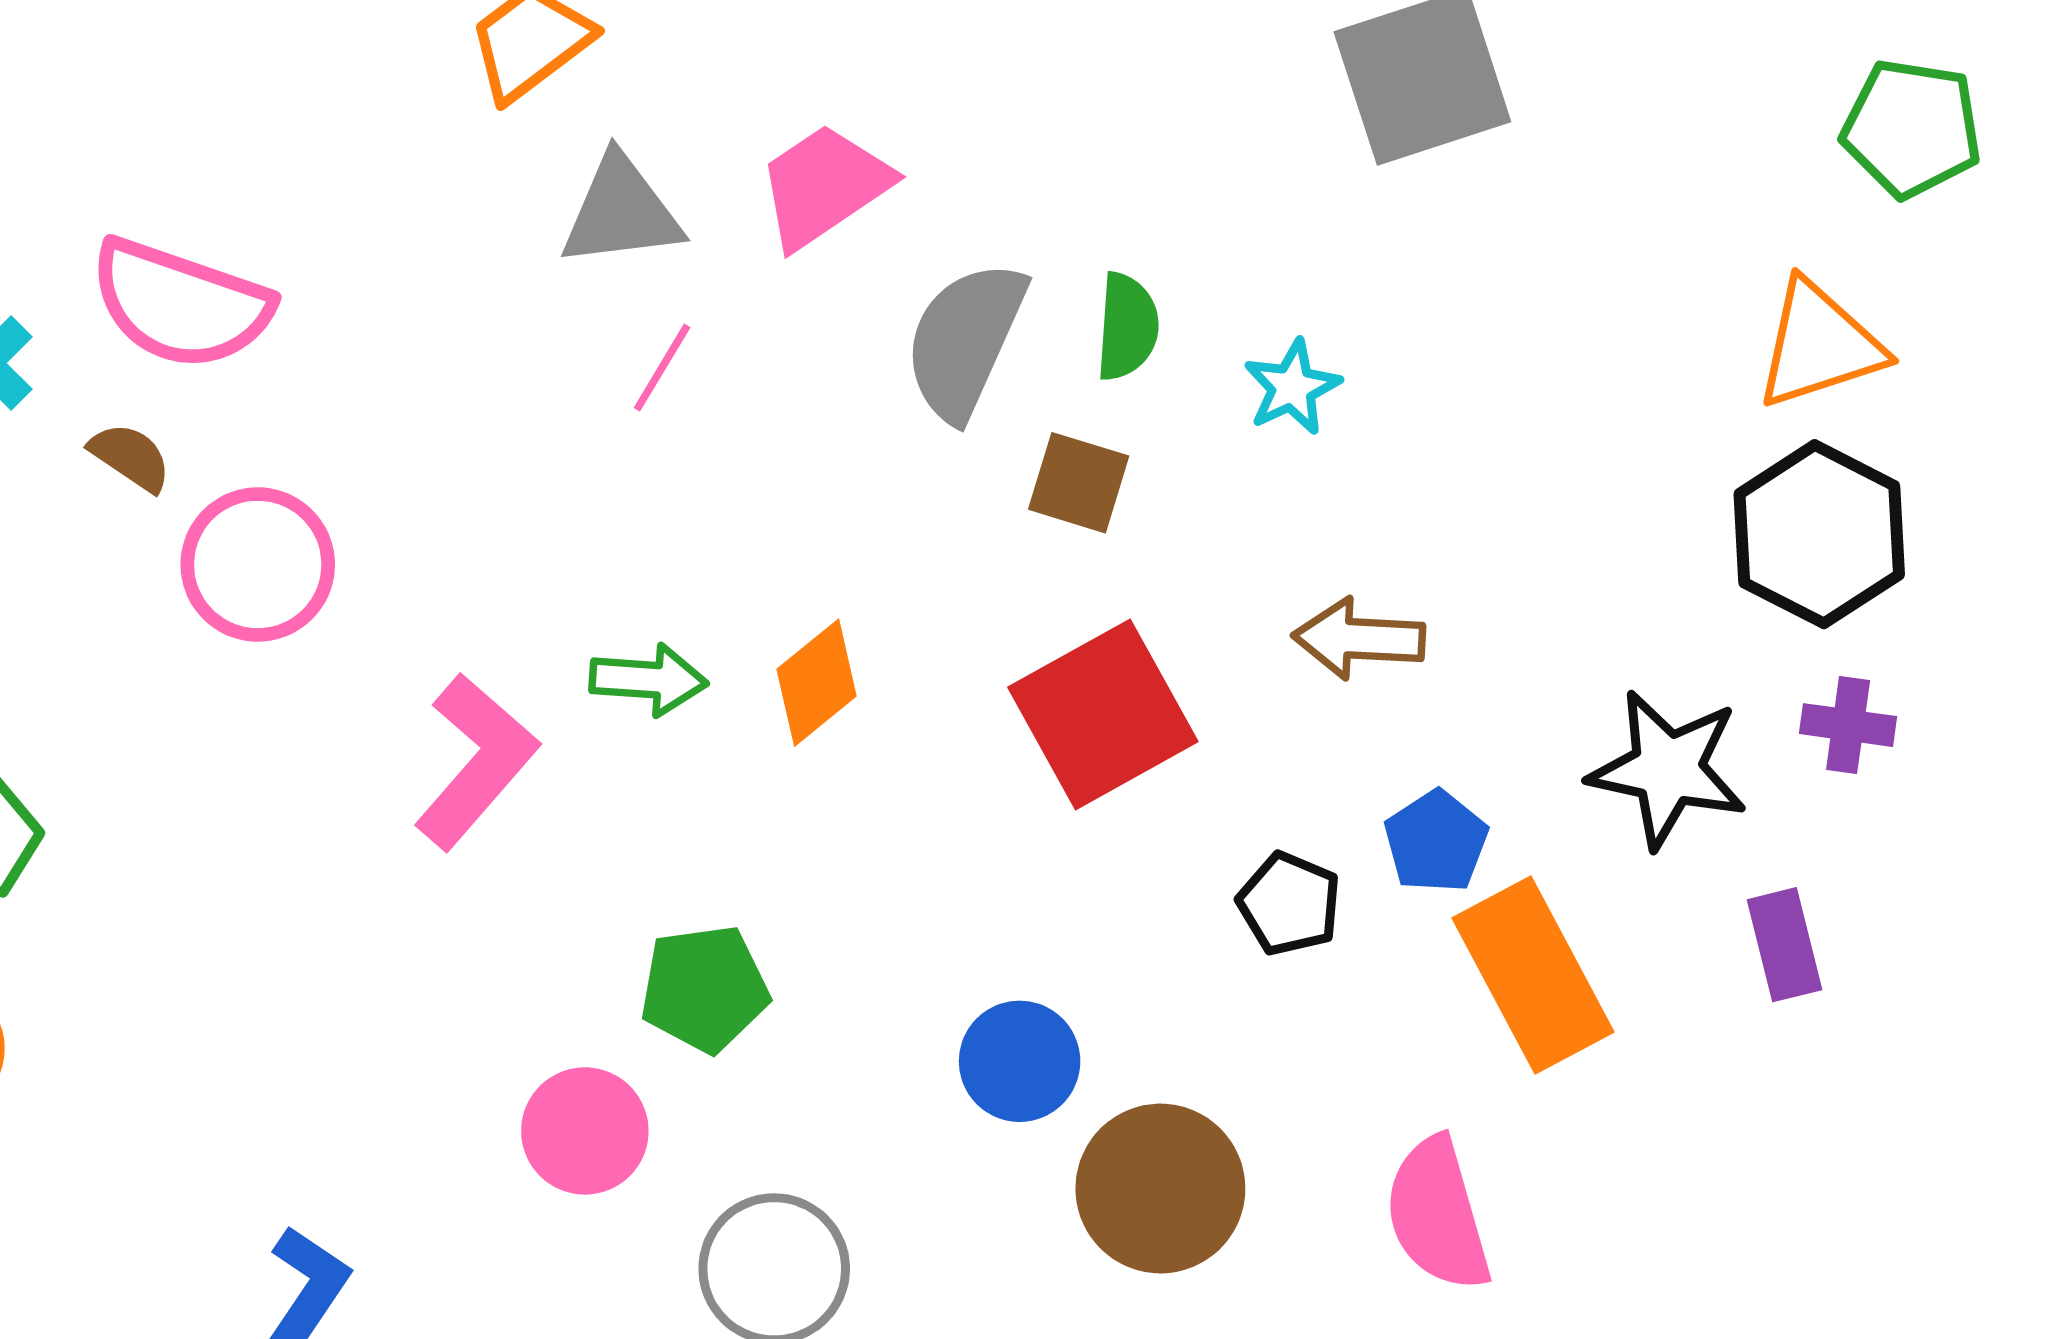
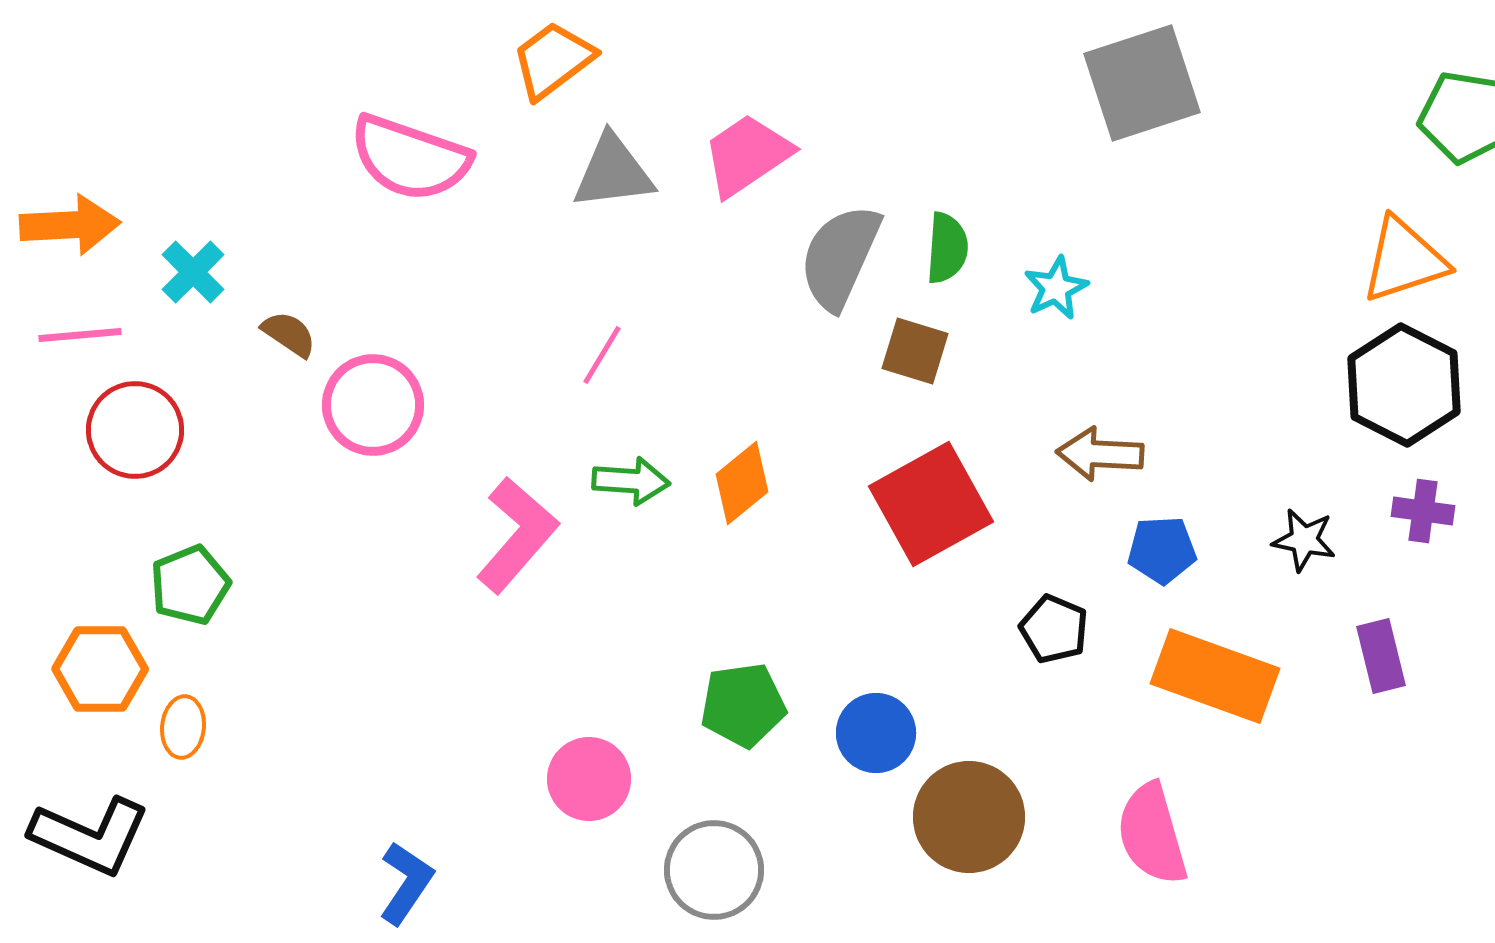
pink semicircle: (180, 304) -> (410, 158), moved
pink line: (662, 368) -> (602, 355), moved
black star: (1668, 769) -> (1304, 540), size x0.6
blue pentagon: (1436, 842) -> (1162, 550), moved, turned 30
orange rectangle: (1533, 975) -> (1215, 676), turned -42
green pentagon: (705, 989) -> (743, 705), moved

